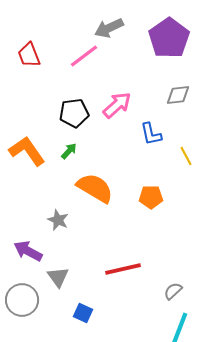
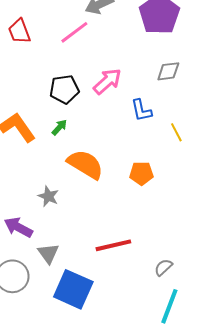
blue square: (83, 313) -> (73, 289), size x2.0

